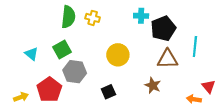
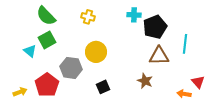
green semicircle: (68, 17) -> (46, 16), moved, turned 130
green square: (62, 50) -> (47, 40), moved
yellow circle: (118, 55) -> (96, 52), moved

